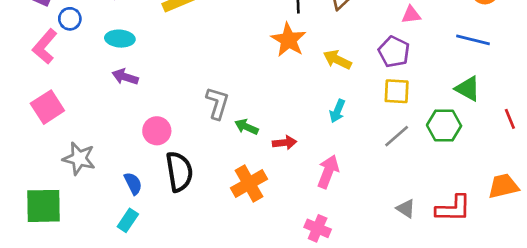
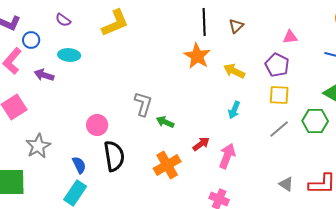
purple arrow: (125, 77) -> (44, 75), moved
red arrow: (285, 143) -> (201, 144), moved, turned -30
gray star: (79, 158) -> (38, 146), turned 30
cyan rectangle: (128, 220) -> (75, 193), size x1.4

